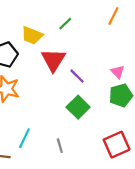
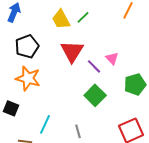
yellow trapezoid: (32, 35) -> (61, 19), moved, turned 40
pink triangle: (118, 72) -> (112, 58), moved

